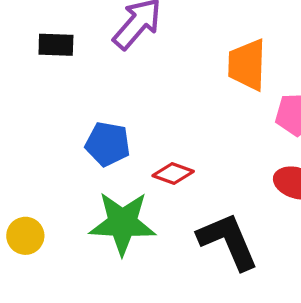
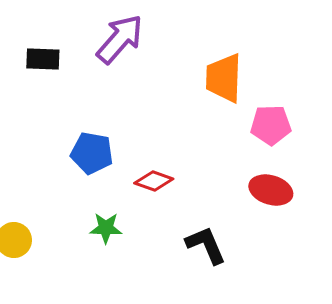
green star: (122, 223) -> (106, 228), size x0.5
black L-shape: (228, 241) -> (206, 245), size x0.7

